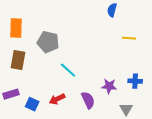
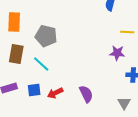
cyan line: (68, 70) -> (41, 64), moved
purple star: (109, 86) -> (117, 53), moved
blue square: (32, 104) -> (34, 90), moved, turned -32

